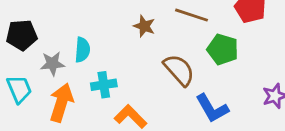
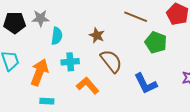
brown star: (144, 26) -> (97, 35), moved
gray star: (52, 64) -> (41, 18), moved
brown semicircle: (179, 70) -> (111, 61), moved

